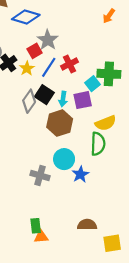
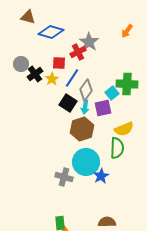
gray star: (48, 40) -> (89, 42), moved
red square: (35, 51) -> (59, 63), turned 32
red cross: (70, 64) -> (78, 52), moved
gray diamond: (29, 101) -> (86, 90), moved
cyan circle: (64, 159) -> (86, 162), size x1.4

